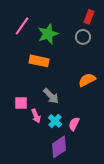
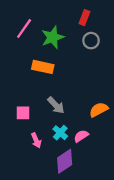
red rectangle: (89, 17) -> (84, 18), moved
orange semicircle: (87, 80) -> (99, 110), moved
pink arrow: (36, 116) -> (36, 140), moved
pink semicircle: (74, 124) -> (81, 136), turned 32

